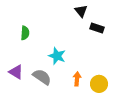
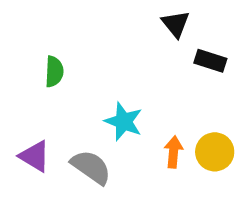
orange arrow: (77, 79) -> (173, 152), moved
yellow circle: (99, 84) -> (215, 152), moved

